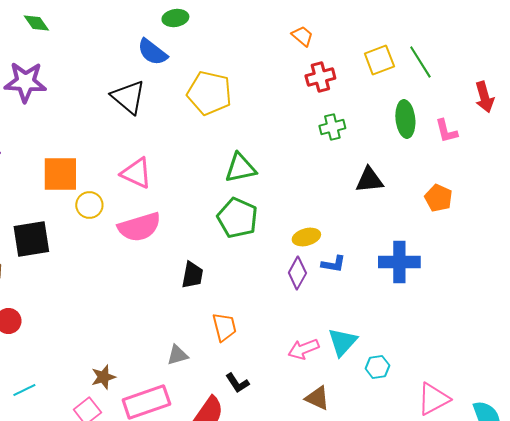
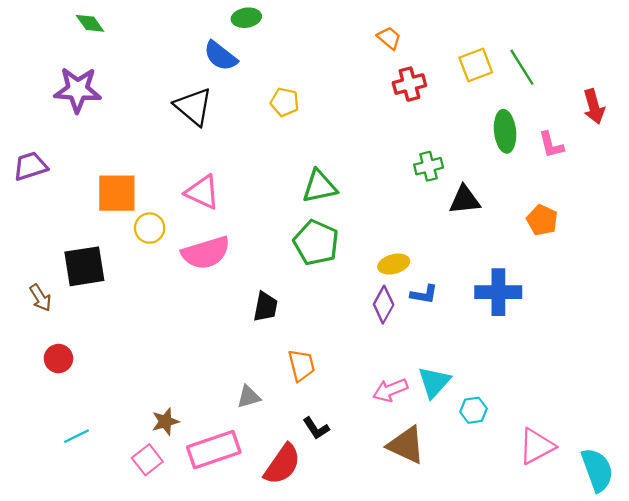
yellow pentagon: (209, 93) -> (285, 102), size x0.6
green cross: (332, 127) -> (429, 166), moved
brown triangle: (317, 398) -> (406, 445), size x1.4

